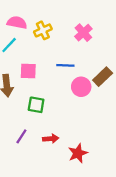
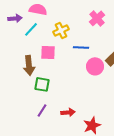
yellow cross: (43, 30) -> (61, 30), moved
green square: (36, 105) -> (42, 84), moved

